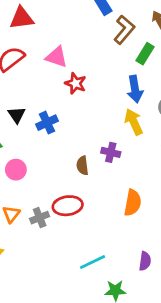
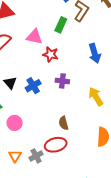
green rectangle: (145, 54) -> (61, 25), moved
yellow arrow: (134, 122) -> (96, 96), moved
purple cross: (111, 152) -> (62, 81), moved
brown semicircle: (82, 166) -> (64, 123), moved

